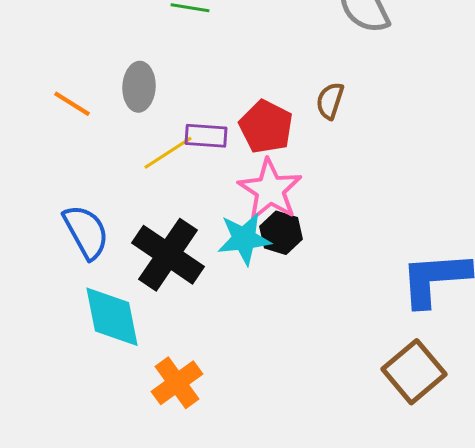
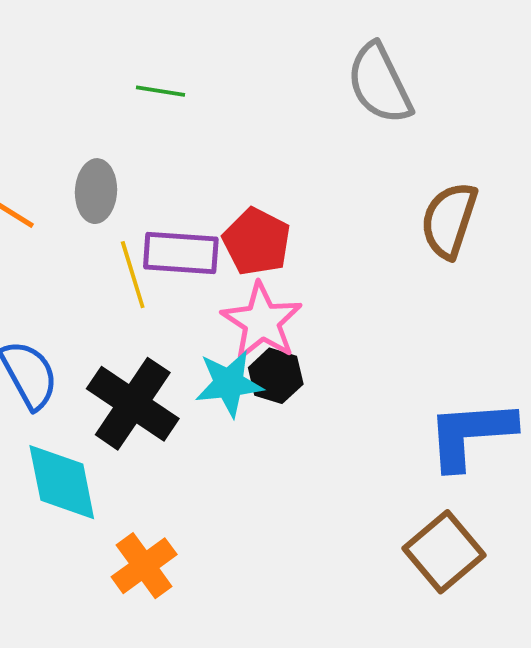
brown semicircle: (330, 101) -> (449, 220), moved, size x1.6
purple rectangle: (206, 136) -> (181, 253), size x1.4
yellow line: (168, 153) -> (133, 275), turned -74

